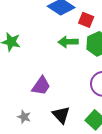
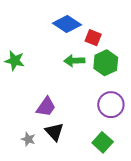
black triangle: (61, 115) -> (54, 132), moved

